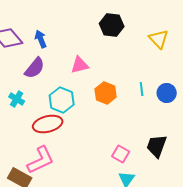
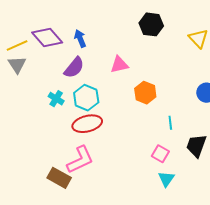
cyan line: (142, 89) -> (170, 123), moved
cyan hexagon: (62, 100) -> (86, 98), moved

